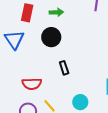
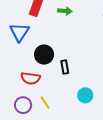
black circle: (51, 37) -> (44, 55), moved
cyan circle: (80, 102) -> (85, 95), moved

